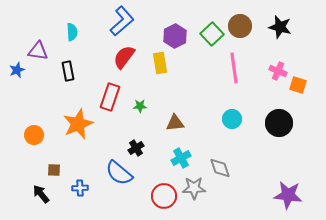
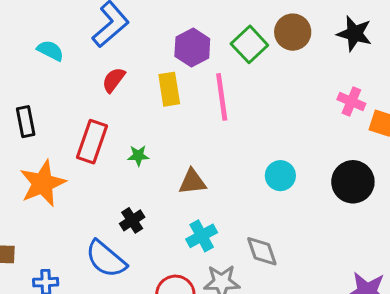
cyan semicircle: (72, 32) -> (50, 51), moved, turned -60
red semicircle: (124, 57) -> (114, 80), size x0.7
pink line: (234, 68) -> (222, 97), moved
black rectangle: (68, 71) -> (26, 122), moved

